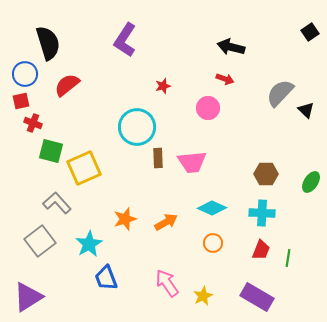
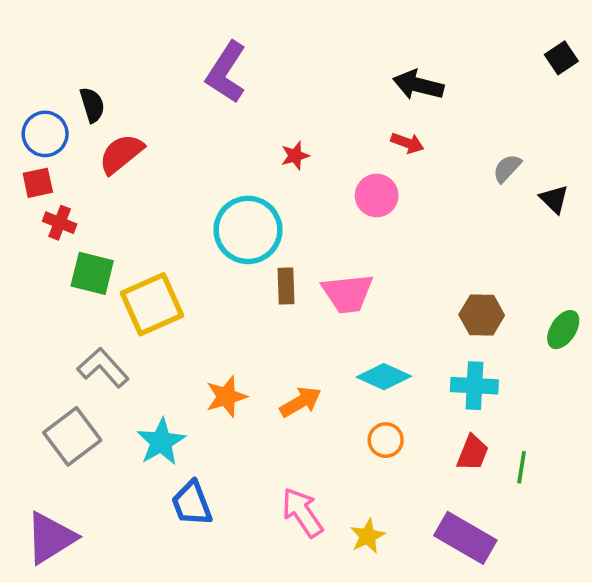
black semicircle: (48, 43) -> (92, 105), moved, size x0.6
gray semicircle: (280, 93) -> (507, 168), size x0.6

